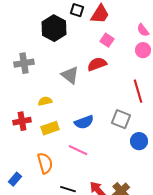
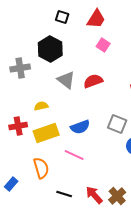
black square: (77, 10) -> (62, 17), moved
black hexagon: (54, 28) -> (50, 49), moved
red semicircle: (97, 64) -> (93, 81), moved
yellow rectangle: (50, 128) -> (46, 133), size x1.4

